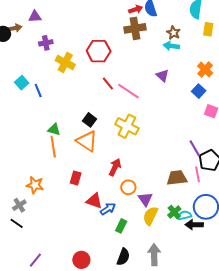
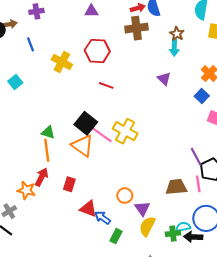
purple triangle: (35, 17) -> (91, 11), moved
purple cross: (46, 43) -> (36, 11), moved
cyan arrow: (171, 46) -> (174, 48), turned -98
red line: (108, 84) -> (106, 85), turned -32
blue line: (38, 91) -> (31, 44), moved
pink line: (128, 91) -> (101, 134), moved
black square: (89, 120) -> (86, 123), size x1.5
red arrow: (115, 167) -> (42, 177), moved
blue arrow: (108, 209) -> (103, 218), turned -112
green cross: (174, 212) -> (173, 234), moved, turned 32

